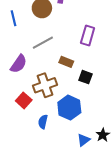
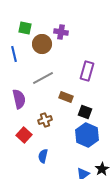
purple semicircle: (19, 64) -> (19, 99), turned -48
brown cross: (45, 85) -> (45, 120), size x0.6
blue hexagon: (69, 108) -> (87, 135), moved

